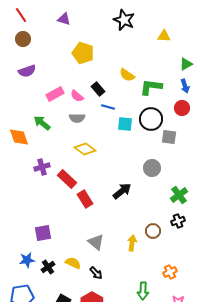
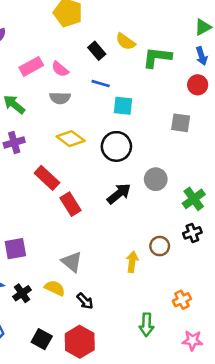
black rectangle: (98, 89) -> (97, 51), moved
black circle: (151, 119) -> (116, 146), moved
purple cross: (42, 167) -> (14, 143), moved
gray circle: (152, 168) -> (156, 179), moved
gray triangle: (96, 242) -> (72, 262), moved

